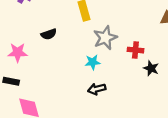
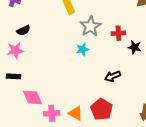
black semicircle: (49, 34) -> (23, 30), moved
black arrow: (97, 89) -> (113, 76), moved

